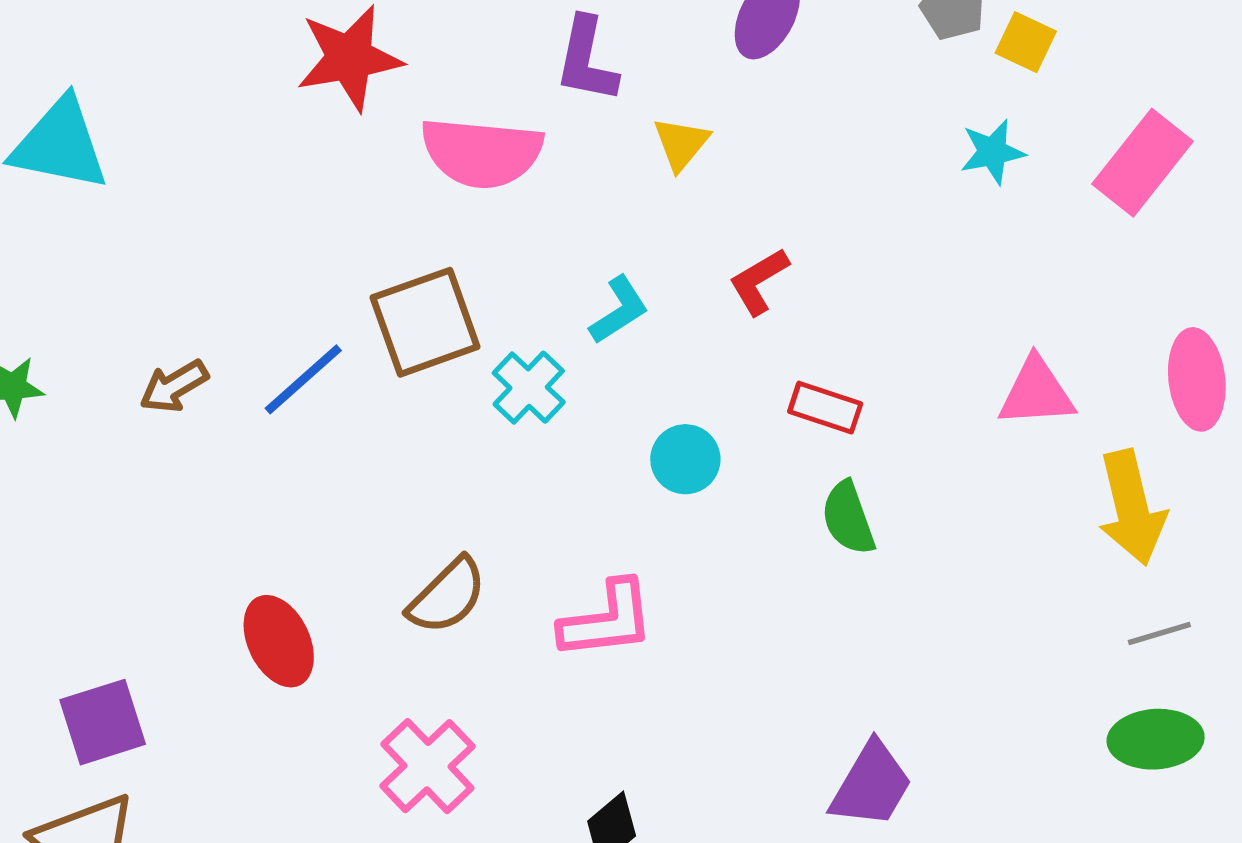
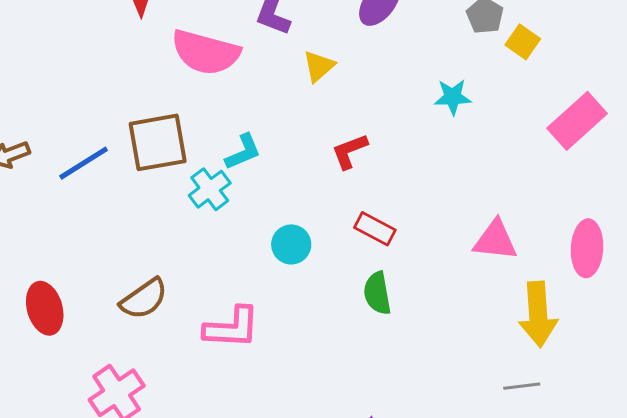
cyan star: (992, 152) -> (453, 97), moved
cyan L-shape: (619, 310) -> (243, 152), moved
gray line: (1159, 634) -> (522, 386), moved

